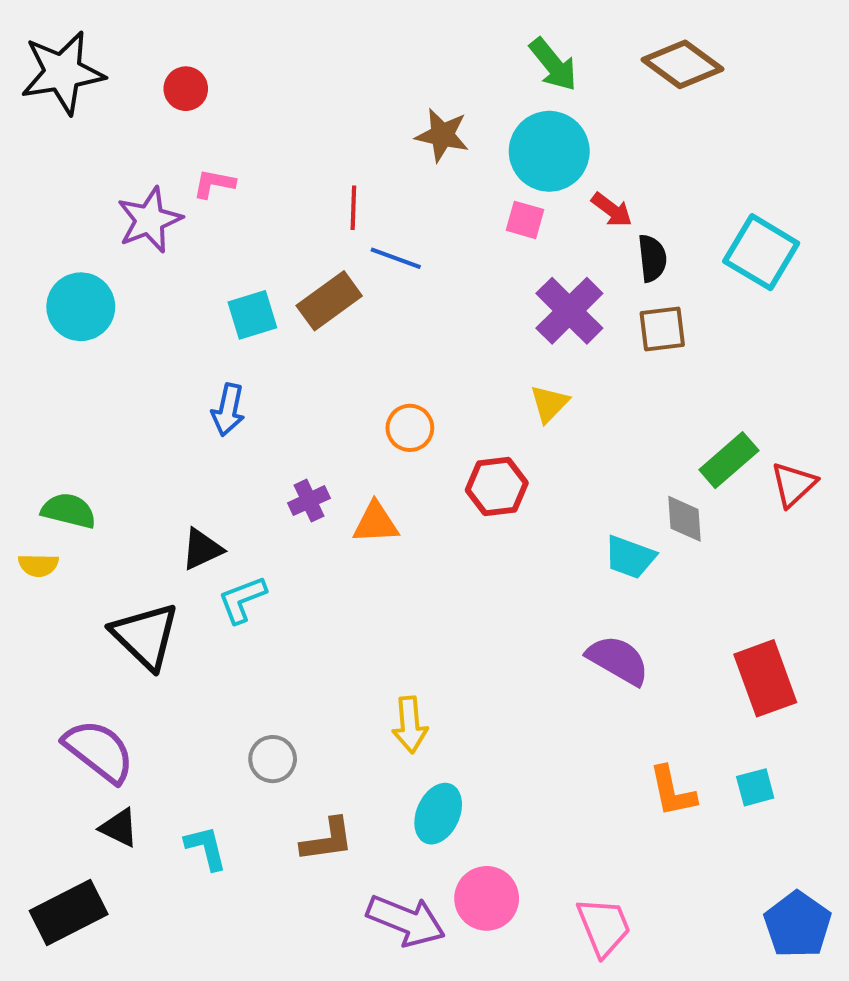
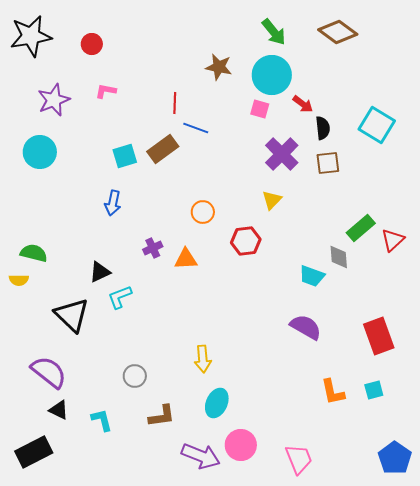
purple star: (149, 220) -> (54, 100), moved

